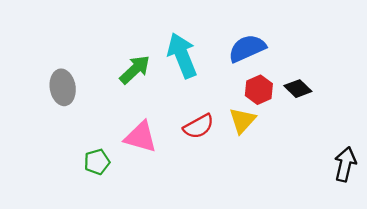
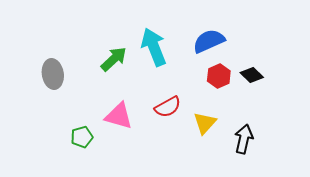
yellow triangle: (242, 120) -> (205, 123), moved
black arrow: (345, 164) -> (244, 139), moved

